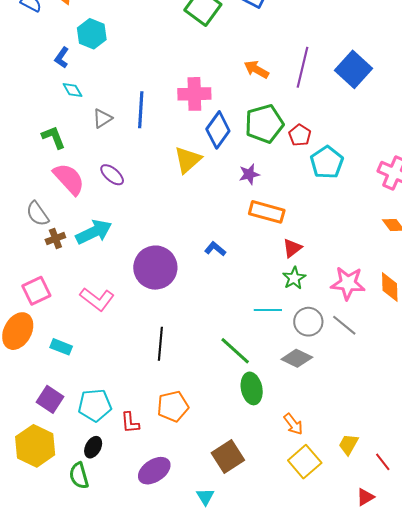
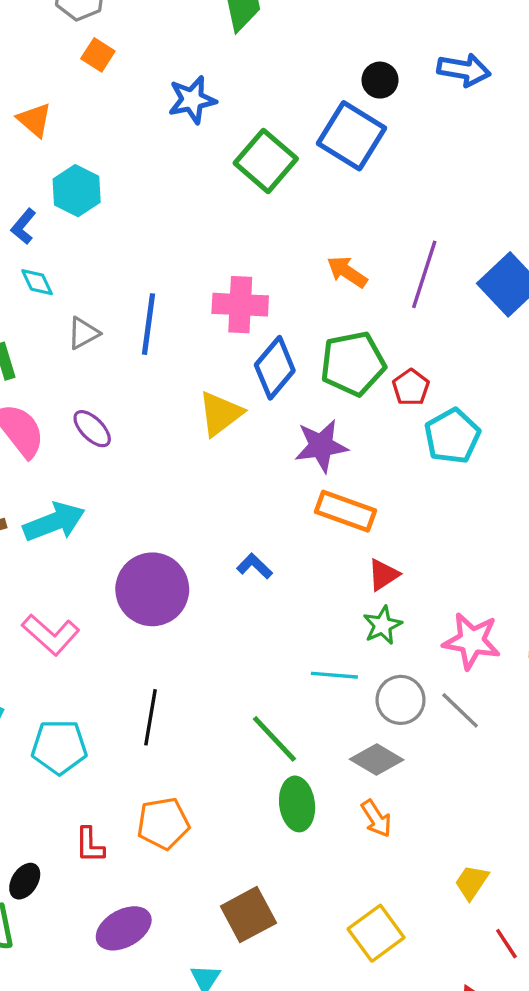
purple star: (249, 174) -> (321, 446), size x1.5
cyan pentagon: (95, 405) -> (59, 747), moved
orange arrow: (293, 424) -> (376, 818), moved
yellow trapezoid: (348, 444) -> (472, 882), moved

